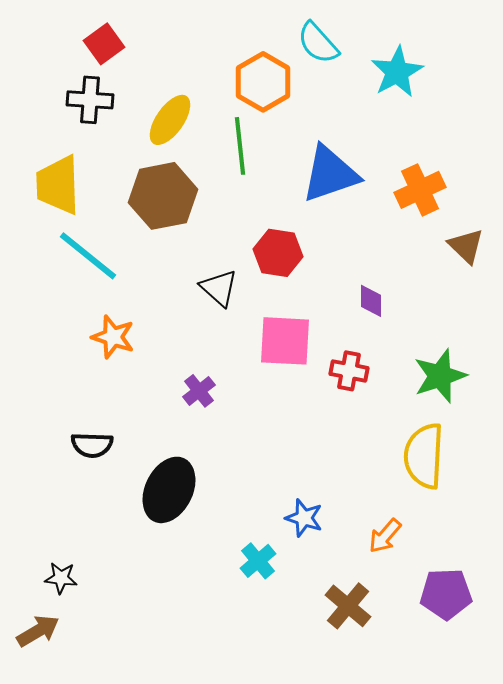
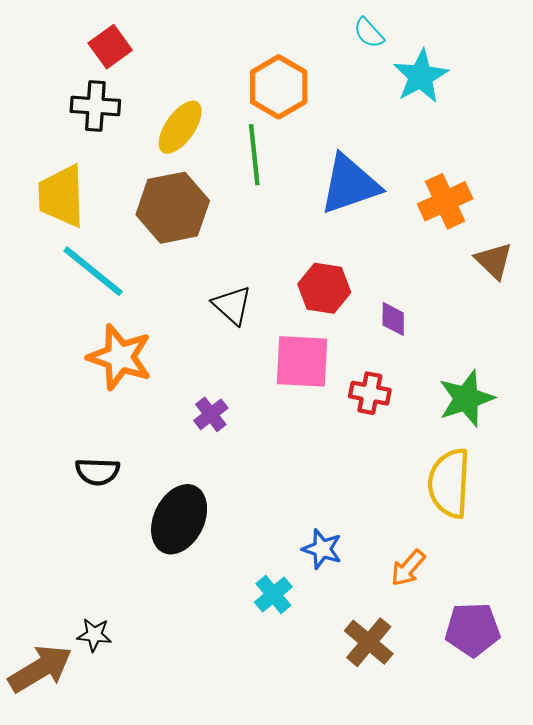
cyan semicircle: (318, 43) -> (369, 33), moved, size x0.7
red hexagon: (278, 253) -> (324, 288), moved
orange star: (113, 337) -> (120, 357), size x1.4
black star: (61, 578) -> (94, 635), moved
brown arrow: (38, 631) -> (40, 669), size x1.4

